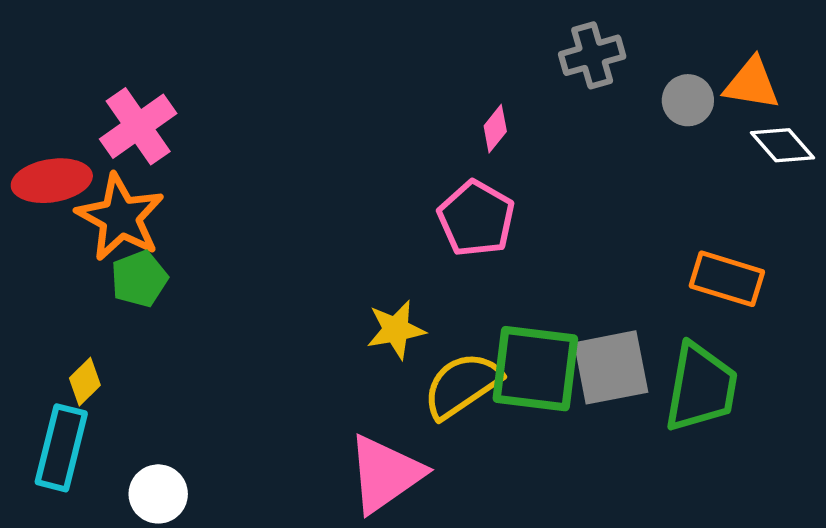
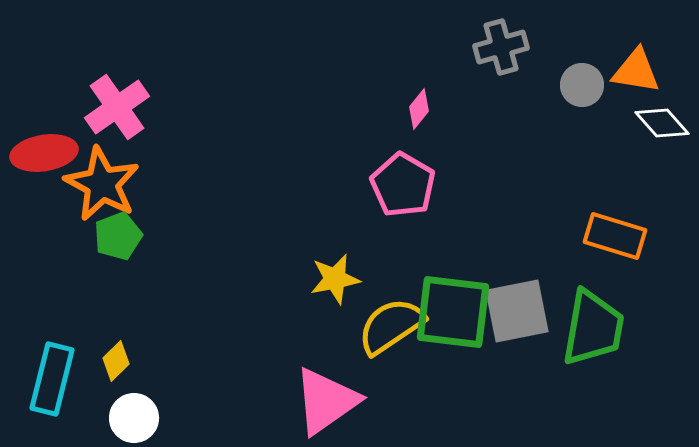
yellow diamond: (85, 382) -> (116, 361), moved

